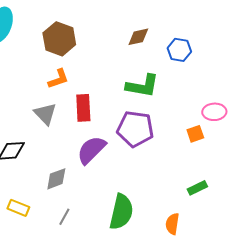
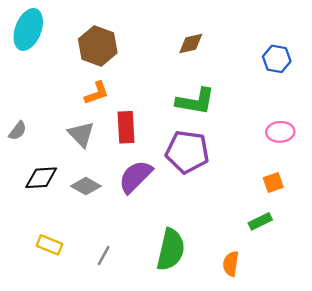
blue hexagon: (179, 50) -> (277, 59), moved
orange square: (195, 134) -> (273, 183), moved
gray diamond: (56, 179) -> (86, 186), moved, turned 50

